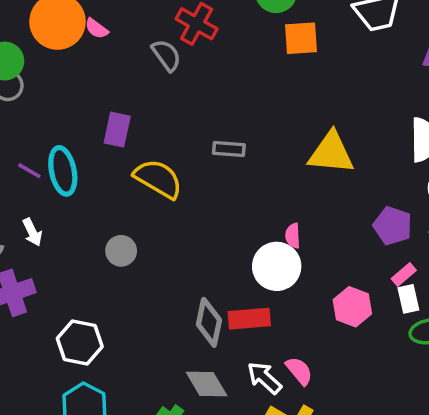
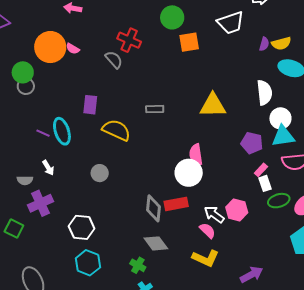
pink semicircle: (293, 236) -> (196, 154), size x1.5
pink hexagon: (352, 307) -> (237, 210), moved
white arrow: (264, 378) -> (214, 214), moved

